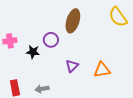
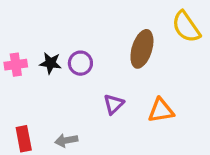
brown ellipse: (73, 21) -> (142, 49), moved
black star: (33, 52) -> (50, 63), moved

